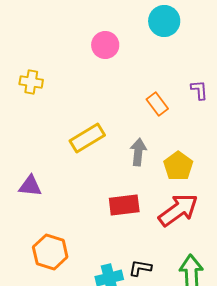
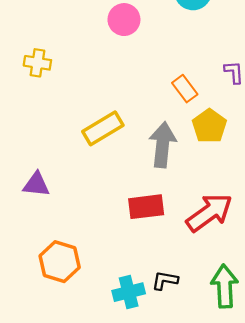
gray arrow: (138, 152) -> (163, 145), size x1.4
yellow pentagon: (178, 166) -> (209, 126), moved

